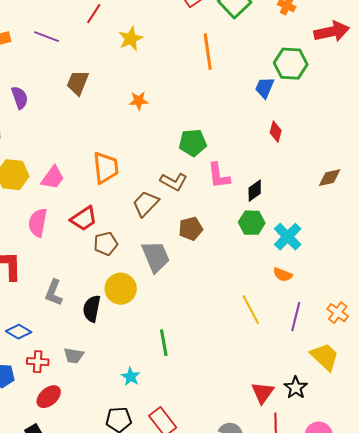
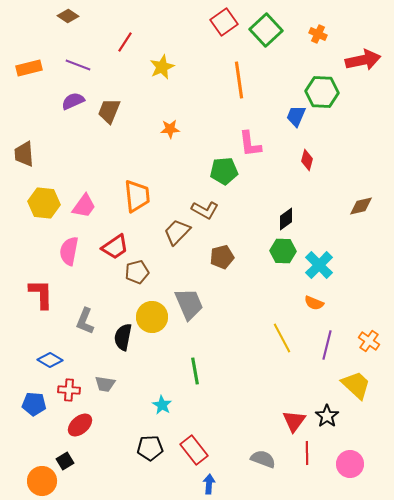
purple semicircle: (20, 98) -> (73, 101), moved, turned -95
pink L-shape: (219, 176) -> (250, 144), moved
gray trapezoid: (156, 257) -> (189, 304), moved

